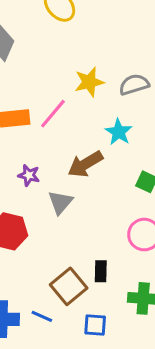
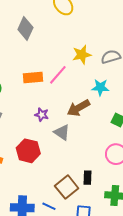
cyan star: (119, 132) -> (100, 87), turned -30
gray triangle: (60, 202) -> (62, 132), turned -36

